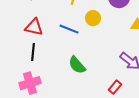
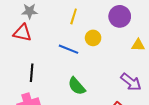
red triangle: (34, 27) -> (22, 33), moved

